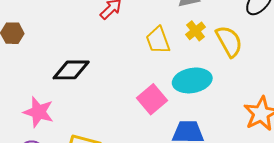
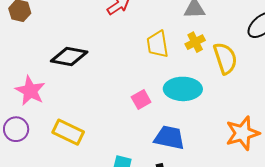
pink square: (152, 99) -> (141, 99), size x0.7

